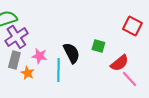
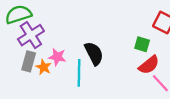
green square: (98, 46) -> (142, 44), moved
orange star: (27, 73) -> (44, 67), moved

